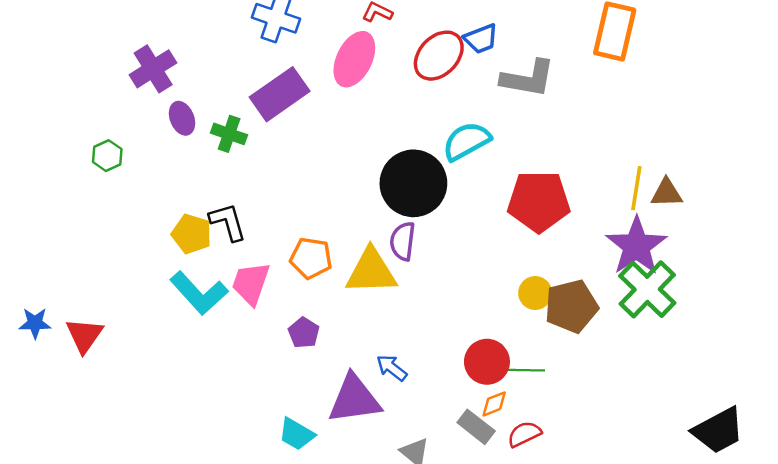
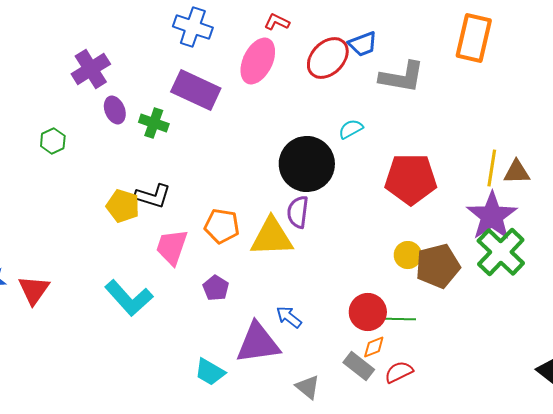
purple rectangle: (280, 94) -> (196, 90), turned 60
cyan semicircle: (466, 141) -> (351, 129), size x0.6
black L-shape: (228, 222) -> (153, 196), turned 123
cyan L-shape: (199, 293) -> (129, 298), moved

